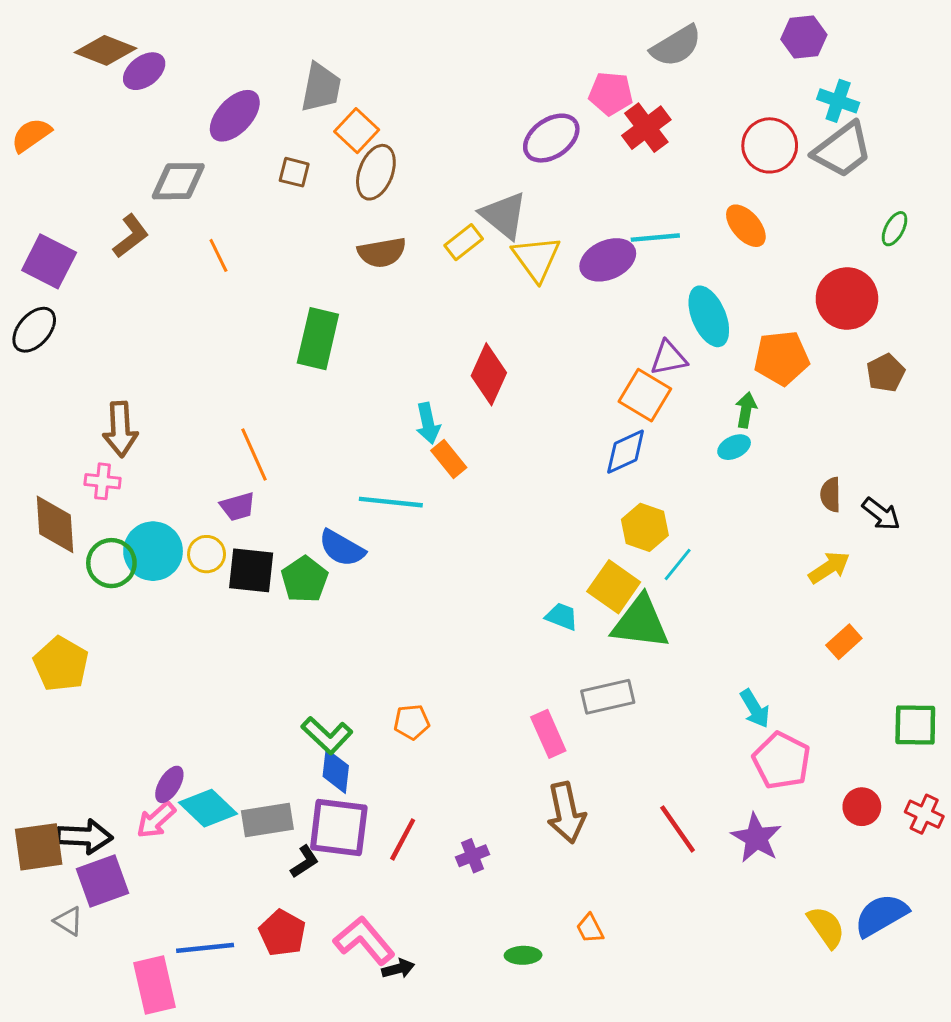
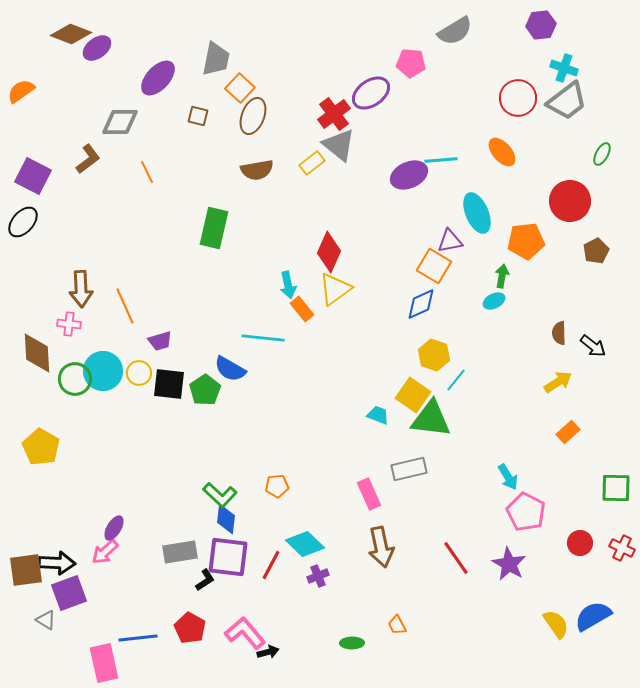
red cross: (646, 128) -> (334, 114), moved
yellow triangle: (536, 258) -> (335, 289), moved, turned 30
orange line: (254, 455) -> (125, 306), moved
cyan diamond: (208, 808) -> (305, 544), moved

